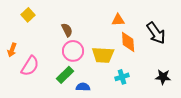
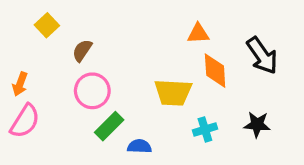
brown semicircle: (67, 30) -> (82, 50), moved, turned -120
pink circle: (73, 51) -> (92, 91), moved
pink semicircle: (30, 66) -> (25, 121), moved
black star: (163, 77) -> (257, 124), moved

